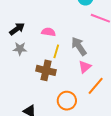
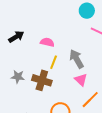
gray star: (20, 49) -> (18, 77), moved
pink triangle: (85, 67) -> (81, 80), turned -40

